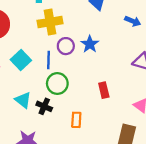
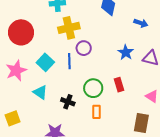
blue star: (90, 44) -> (126, 52), moved
green circle: (57, 83) -> (93, 88), moved
cyan triangle: (23, 100) -> (40, 92), moved

